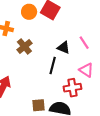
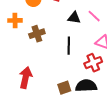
brown cross: (24, 46) -> (37, 34), turned 35
black triangle: (64, 48) -> (74, 18), moved

